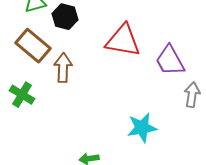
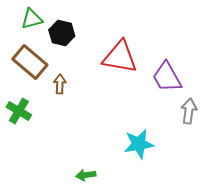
brown arrow: (63, 68) -> (60, 84), size x0.7

